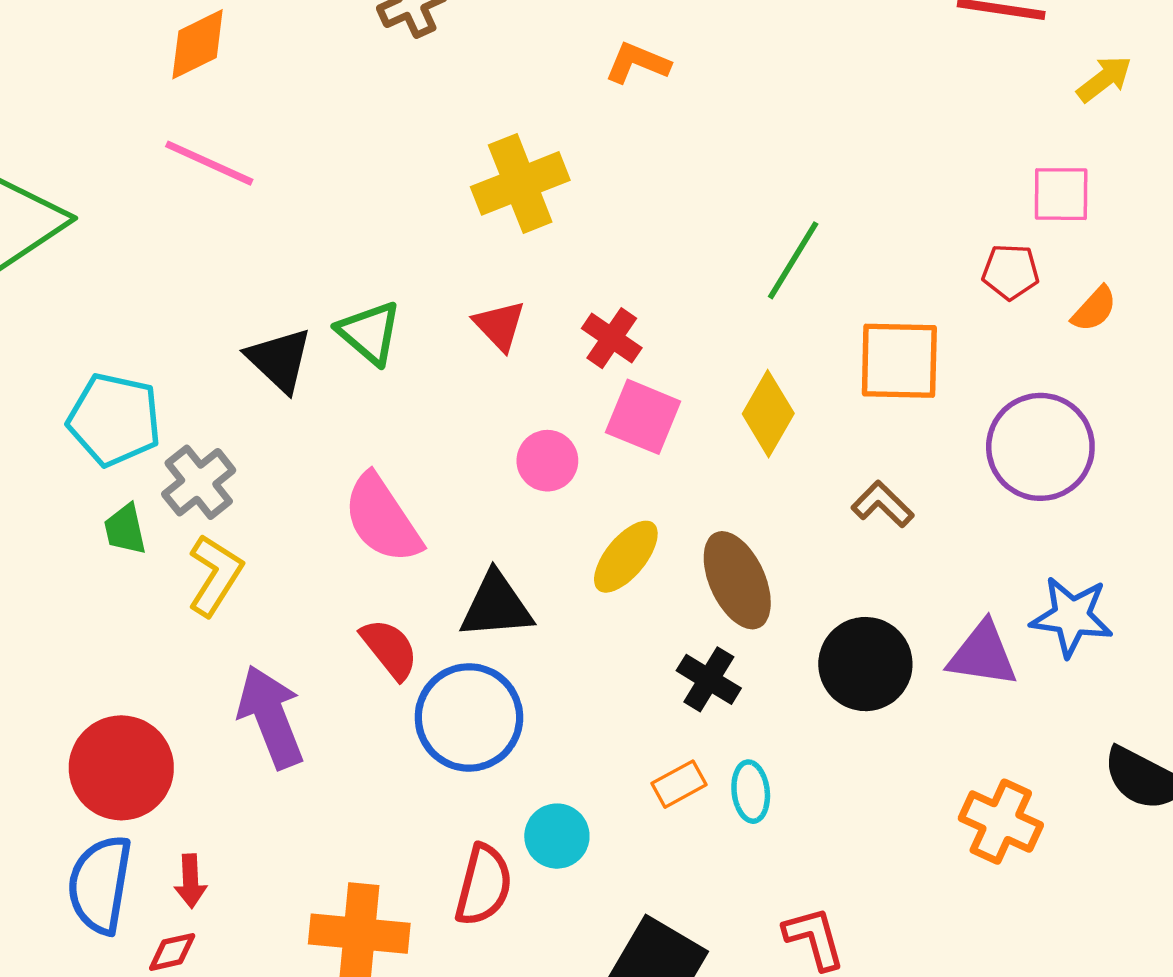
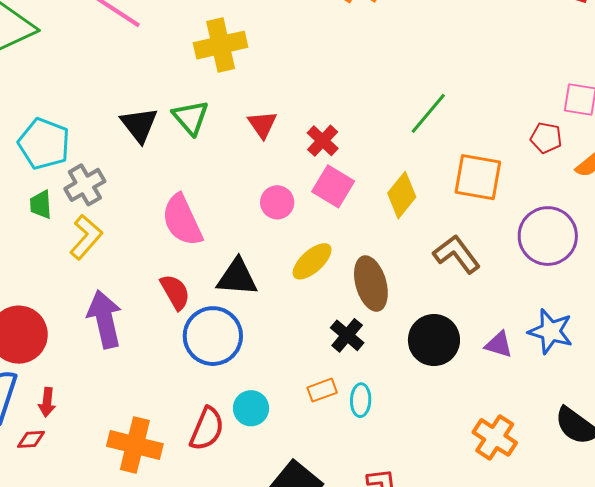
yellow cross: (520, 183) -> (221, 45), moved
brown L-shape: (882, 504) -> (457, 254), size x1.4
purple triangle: (983, 654) -> (499, 345), size x0.7

